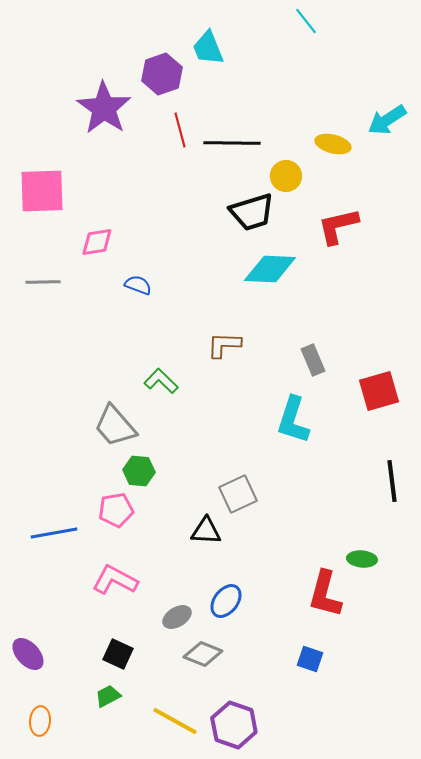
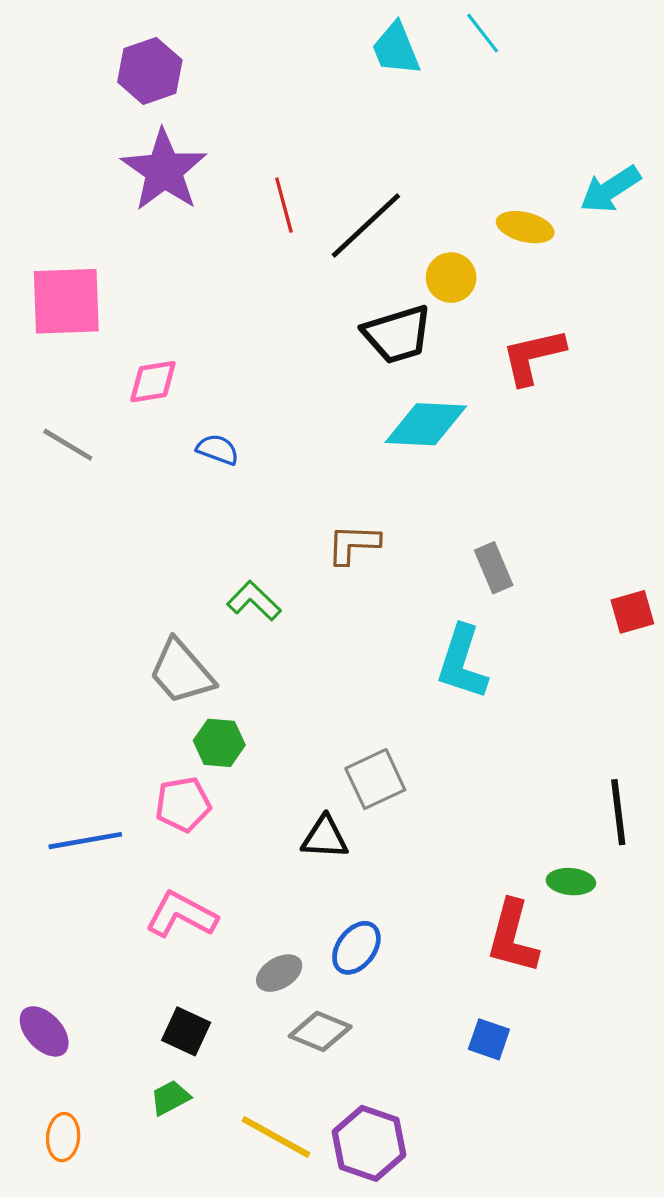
cyan trapezoid: (208, 48) -> (396, 49), moved
purple hexagon: (162, 74) -> (150, 71), moved
black line: (232, 143) -> (366, 226), turned -44
gray line: (43, 282) -> (68, 445), turned 32
red square: (379, 391) -> (632, 612), moved, size x0.7
black line: (392, 481) -> (618, 812), moved

